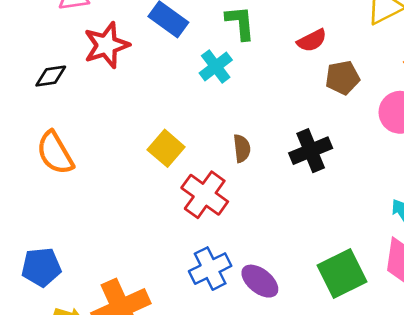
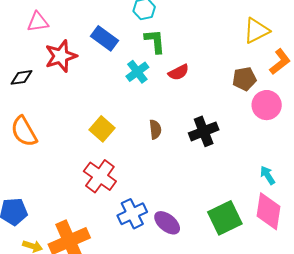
red semicircle: (312, 40) -> (179, 72), moved
brown pentagon: (342, 78) -> (244, 79), moved
red cross: (205, 195) -> (100, 176), moved

